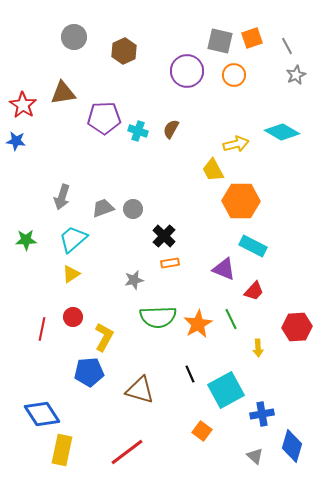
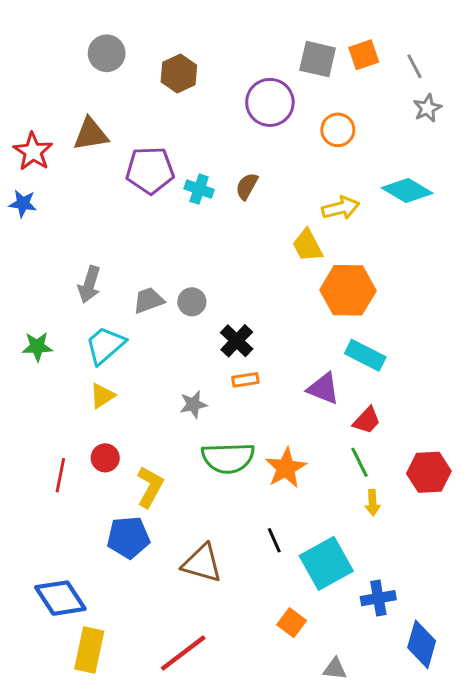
orange circle: (234, 75) -> (338, 130), moved
green line: (231, 319) -> (359, 462), moved
gray triangle: (255, 456) -> (335, 669), moved, turned -36

